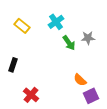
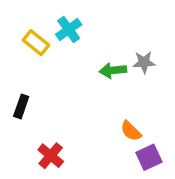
cyan cross: (56, 22) -> (69, 29), moved
green arrow: (69, 43) -> (113, 70), turned 119

